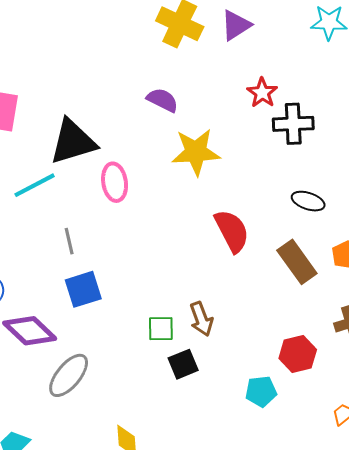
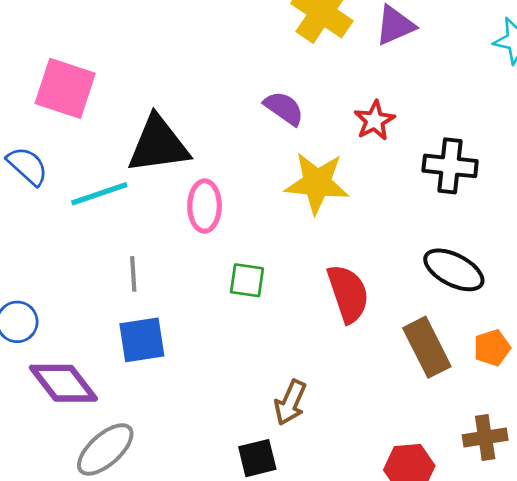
red star: (262, 93) -> (374, 120), moved
black ellipse: (308, 201) -> (454, 270), size x1.4
brown arrow: (201, 319) -> (290, 403), turned 36
green square: (161, 329) -> (247, 280), moved

